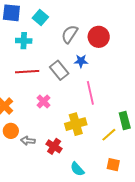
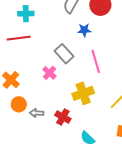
gray rectangle: (59, 70) -> (64, 54), moved
red line: (27, 72) -> (19, 38), moved

